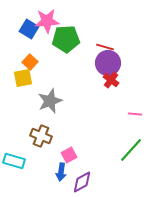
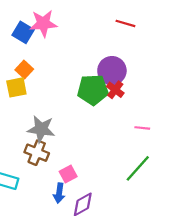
green pentagon: (66, 39) -> (93, 90), moved
red line: (105, 47) -> (125, 23), moved
gray star: (50, 101) -> (41, 129), moved, turned 30

